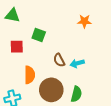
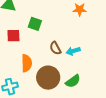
green semicircle: (76, 94) -> (73, 81), turned 42

